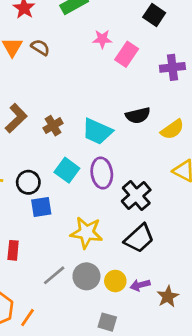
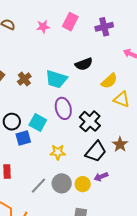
pink star: (102, 39) -> (43, 27), moved
yellow semicircle: (172, 129) -> (109, 81), moved
cyan square: (67, 170) -> (38, 122), moved
yellow star: (86, 233) -> (58, 152), size x0.7
purple arrow: (140, 285) -> (101, 177), moved
brown star: (168, 297) -> (120, 144), moved

